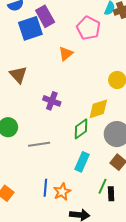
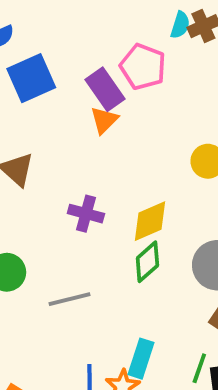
purple rectangle: (45, 16) -> (105, 89), moved
yellow diamond: (98, 109) -> (150, 221), moved
cyan rectangle: (82, 162) -> (141, 359), moved

